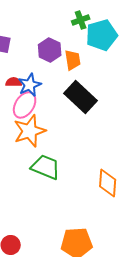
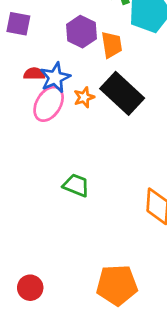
orange star: (30, 131) -> (84, 97), moved, size x0.5
green trapezoid: (46, 167) -> (76, 185), size x0.7

